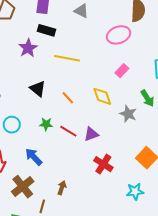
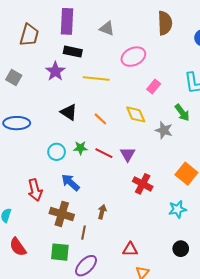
pink ellipse: (119, 35) -> (133, 57), moved
cyan circle: (12, 125) -> (57, 152), moved
purple triangle: (91, 134) -> (128, 154), turned -35
brown cross: (23, 187) -> (62, 214), turned -30

